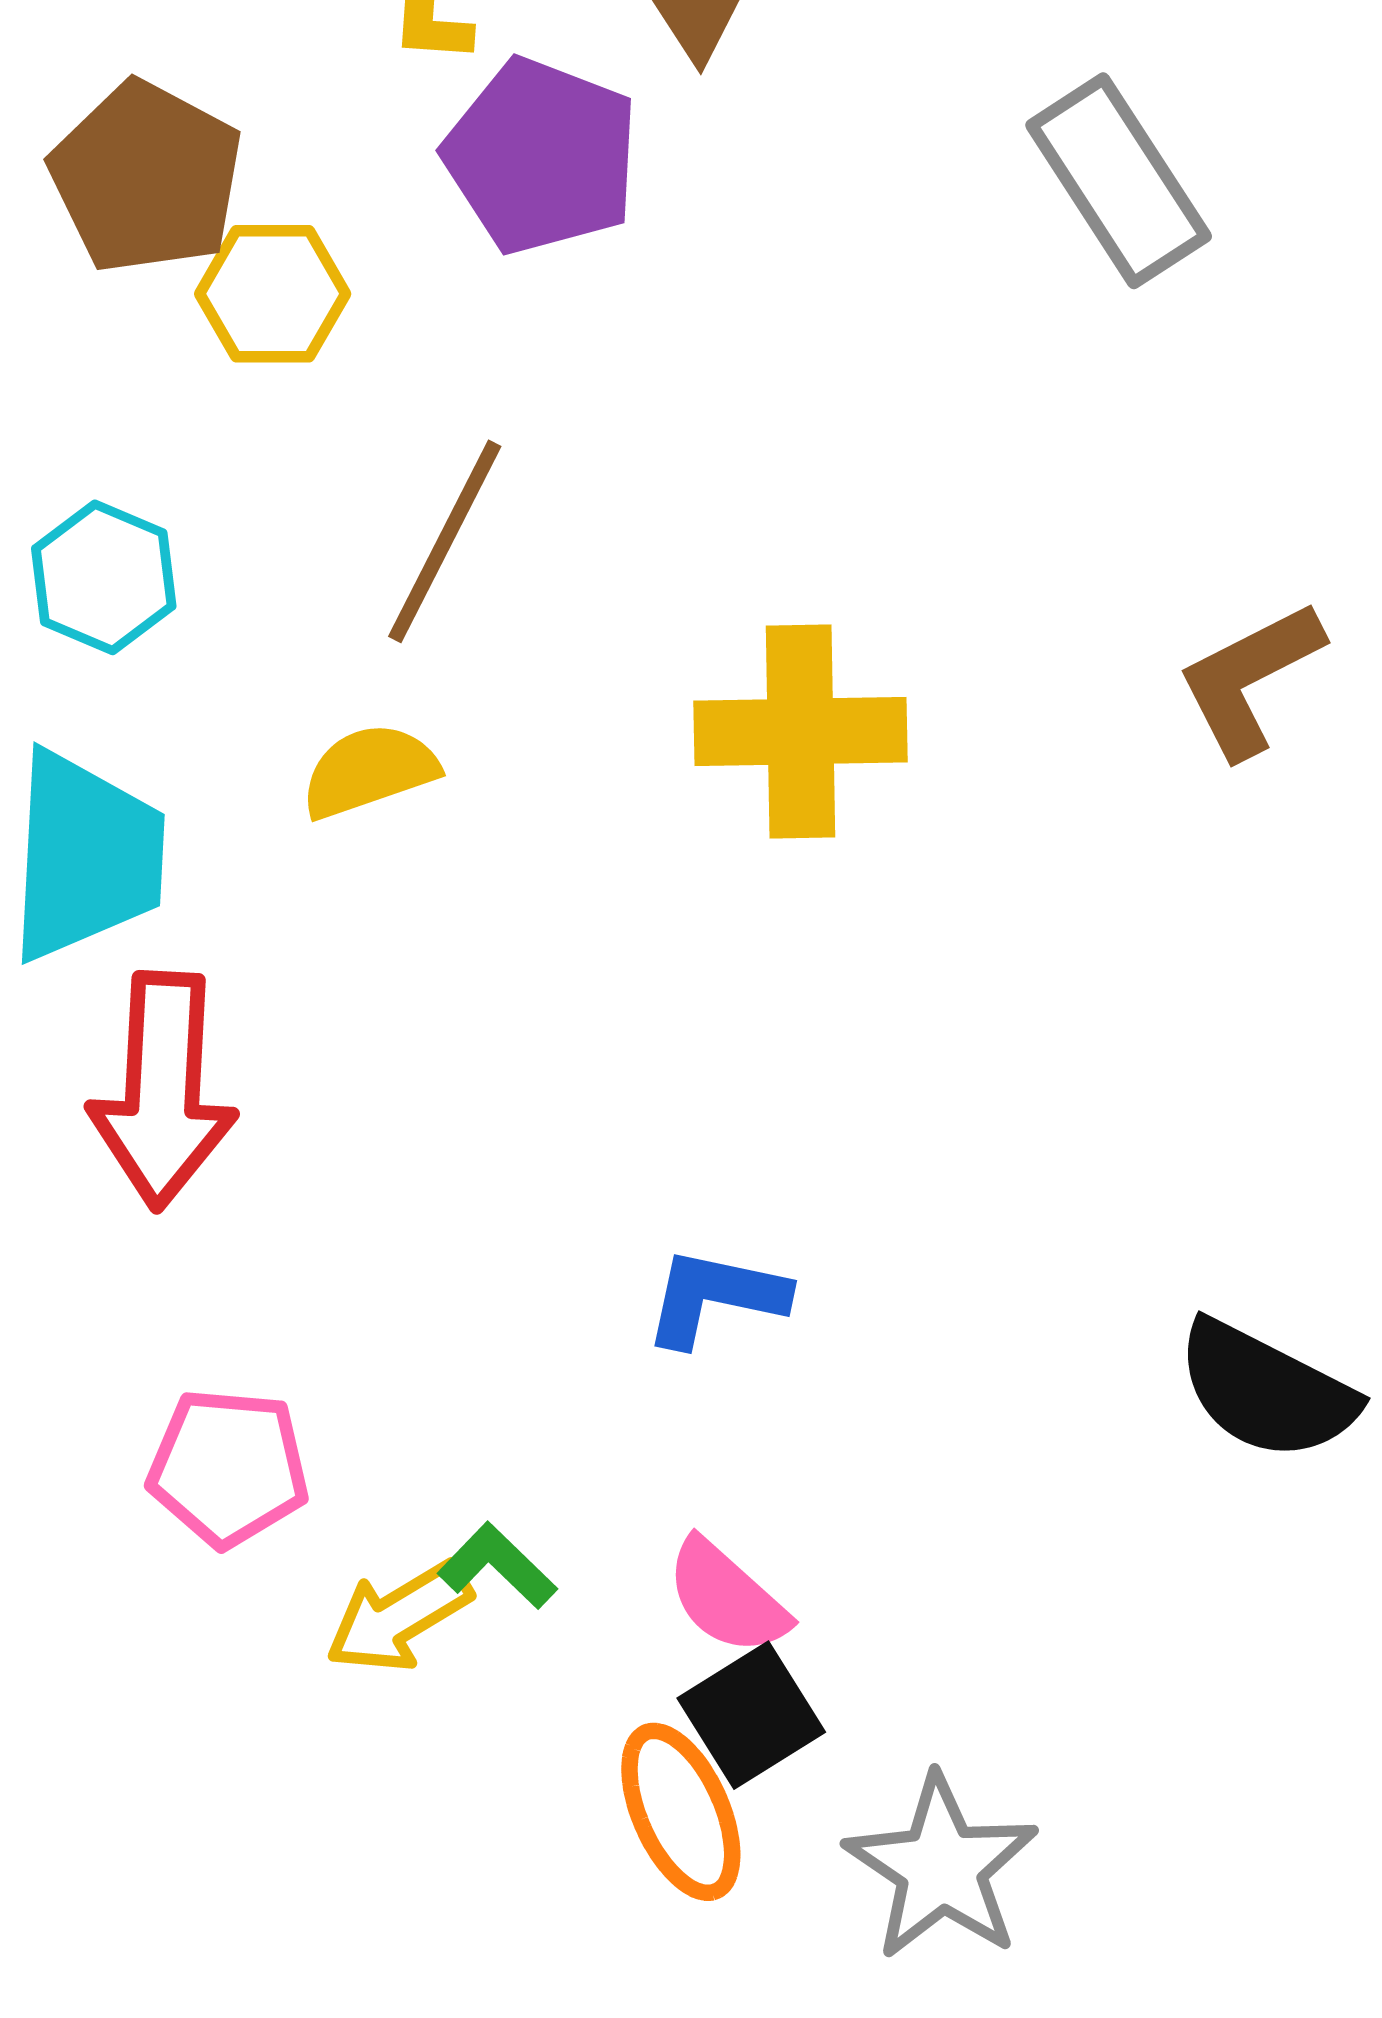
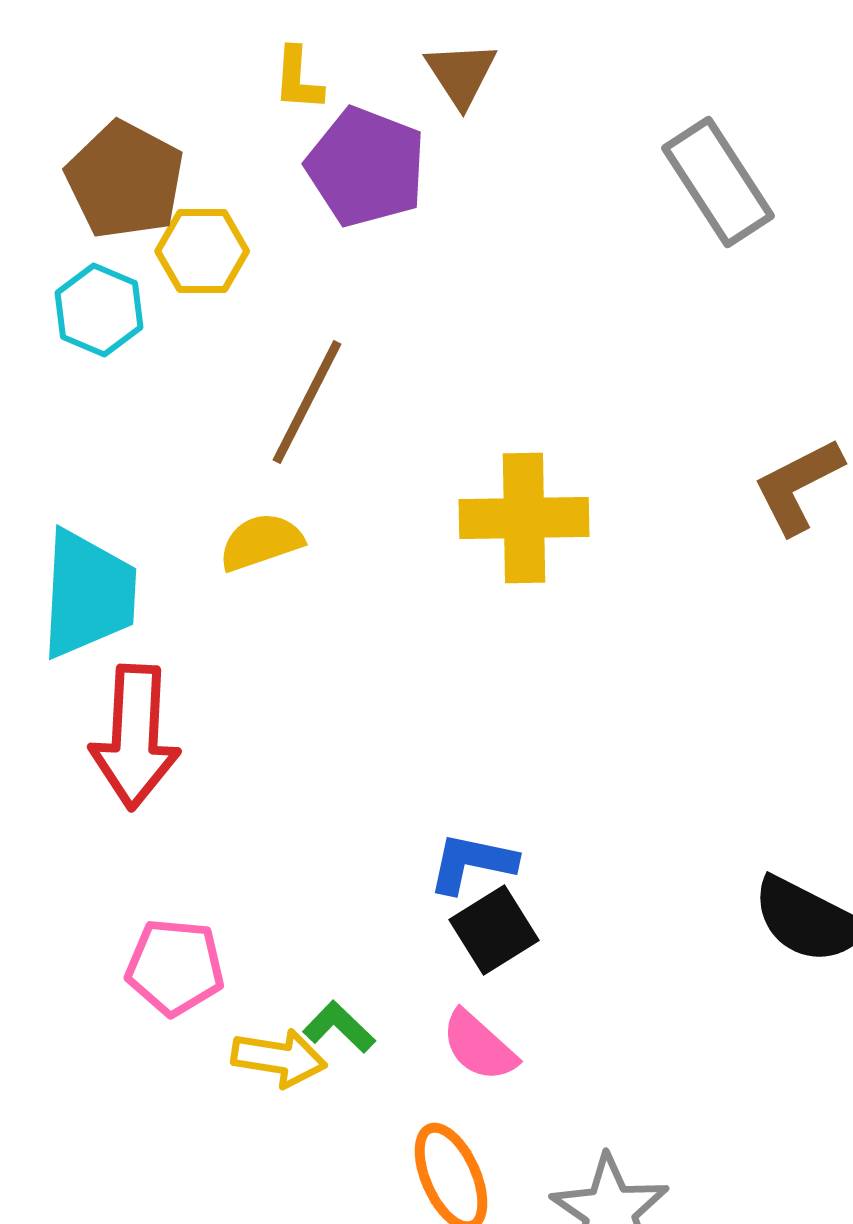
cyan hexagon: (104, 577) -> (99, 310), moved
yellow arrow: (399, 1617) -> (279, 1058), turned -140
black square: (751, 1715) -> (494, 930), moved

